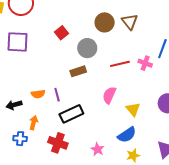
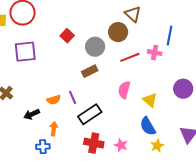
brown circle: (105, 22) -> (118, 32), moved
blue semicircle: (127, 135) -> (148, 126), turned 102
red cross: (58, 143) -> (94, 143), moved

